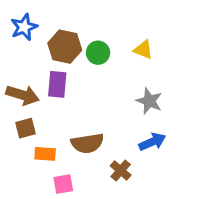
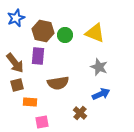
yellow triangle: (143, 50) -> (95, 33), size x1.5
brown arrow: (22, 95) -> (15, 63), turned 35
brown semicircle: (87, 143) -> (58, 83), moved

